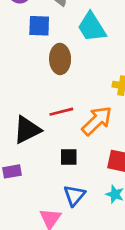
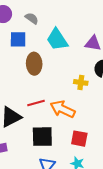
orange arrow: (97, 121) -> (63, 109), turned -110
black square: (69, 157) -> (42, 137), size x1.6

